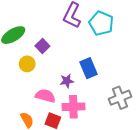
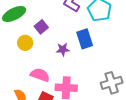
blue rectangle: (88, 68) -> (85, 39), moved
purple star: (67, 81) -> (63, 49), moved

